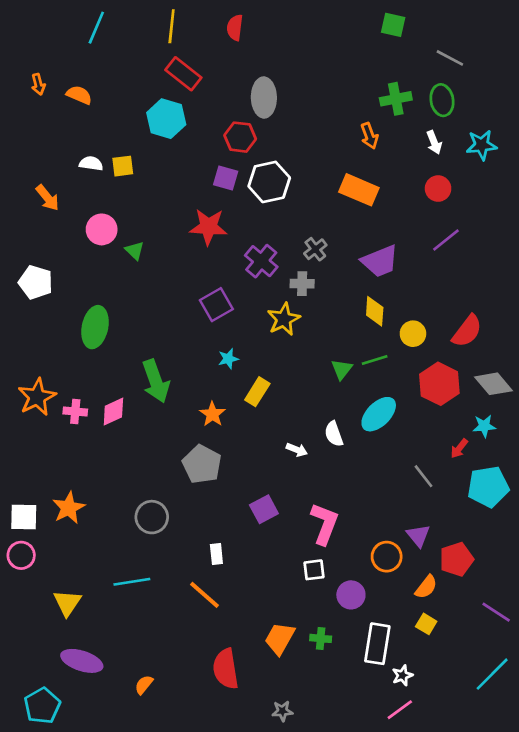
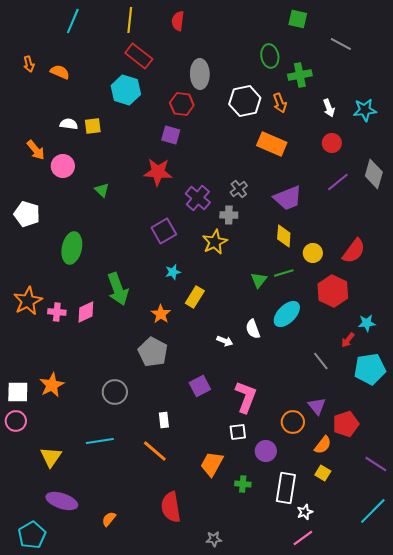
green ellipse: (442, 100) -> (270, 56), moved
white hexagon: (269, 182) -> (245, 101), moved
pink circle: (102, 229) -> (63, 166), moved
gray diamond: (493, 384) -> (374, 174), moved, turned 56
orange trapezoid: (280, 638) -> (212, 464), moved

